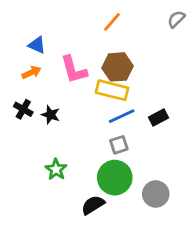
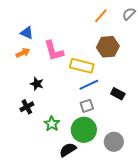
orange line: (112, 22) -> (101, 16), moved
brown hexagon: (117, 67) -> (108, 47), moved
black cross: (23, 109) -> (27, 107), moved, turned 32
black rectangle: (158, 117) -> (118, 94), moved, turned 56
green star: (56, 169) -> (52, 124), moved

